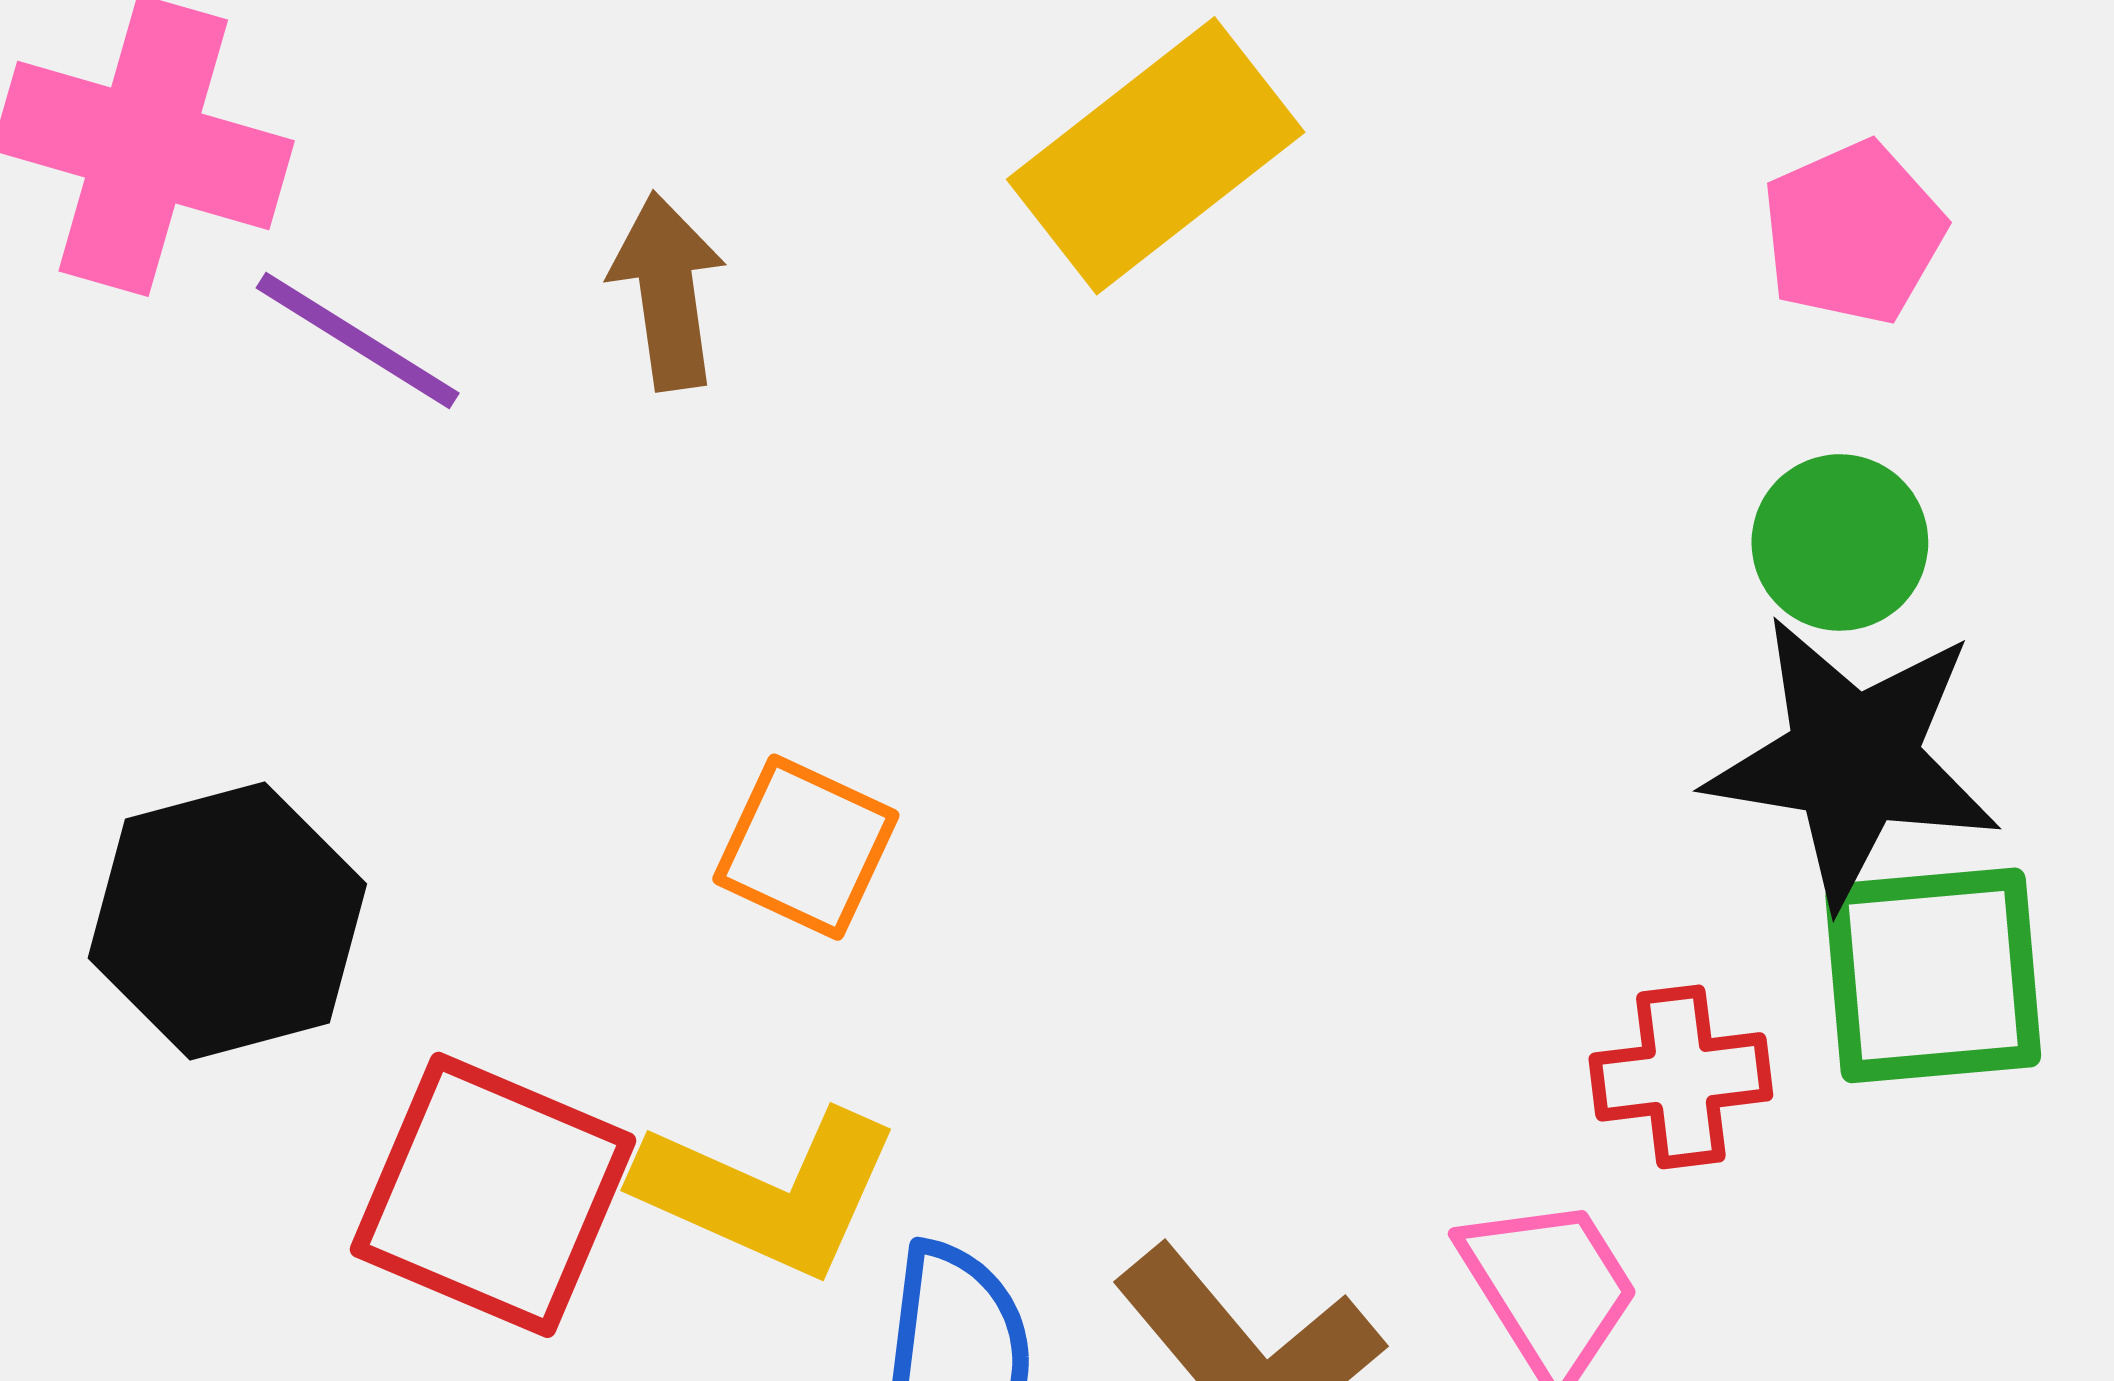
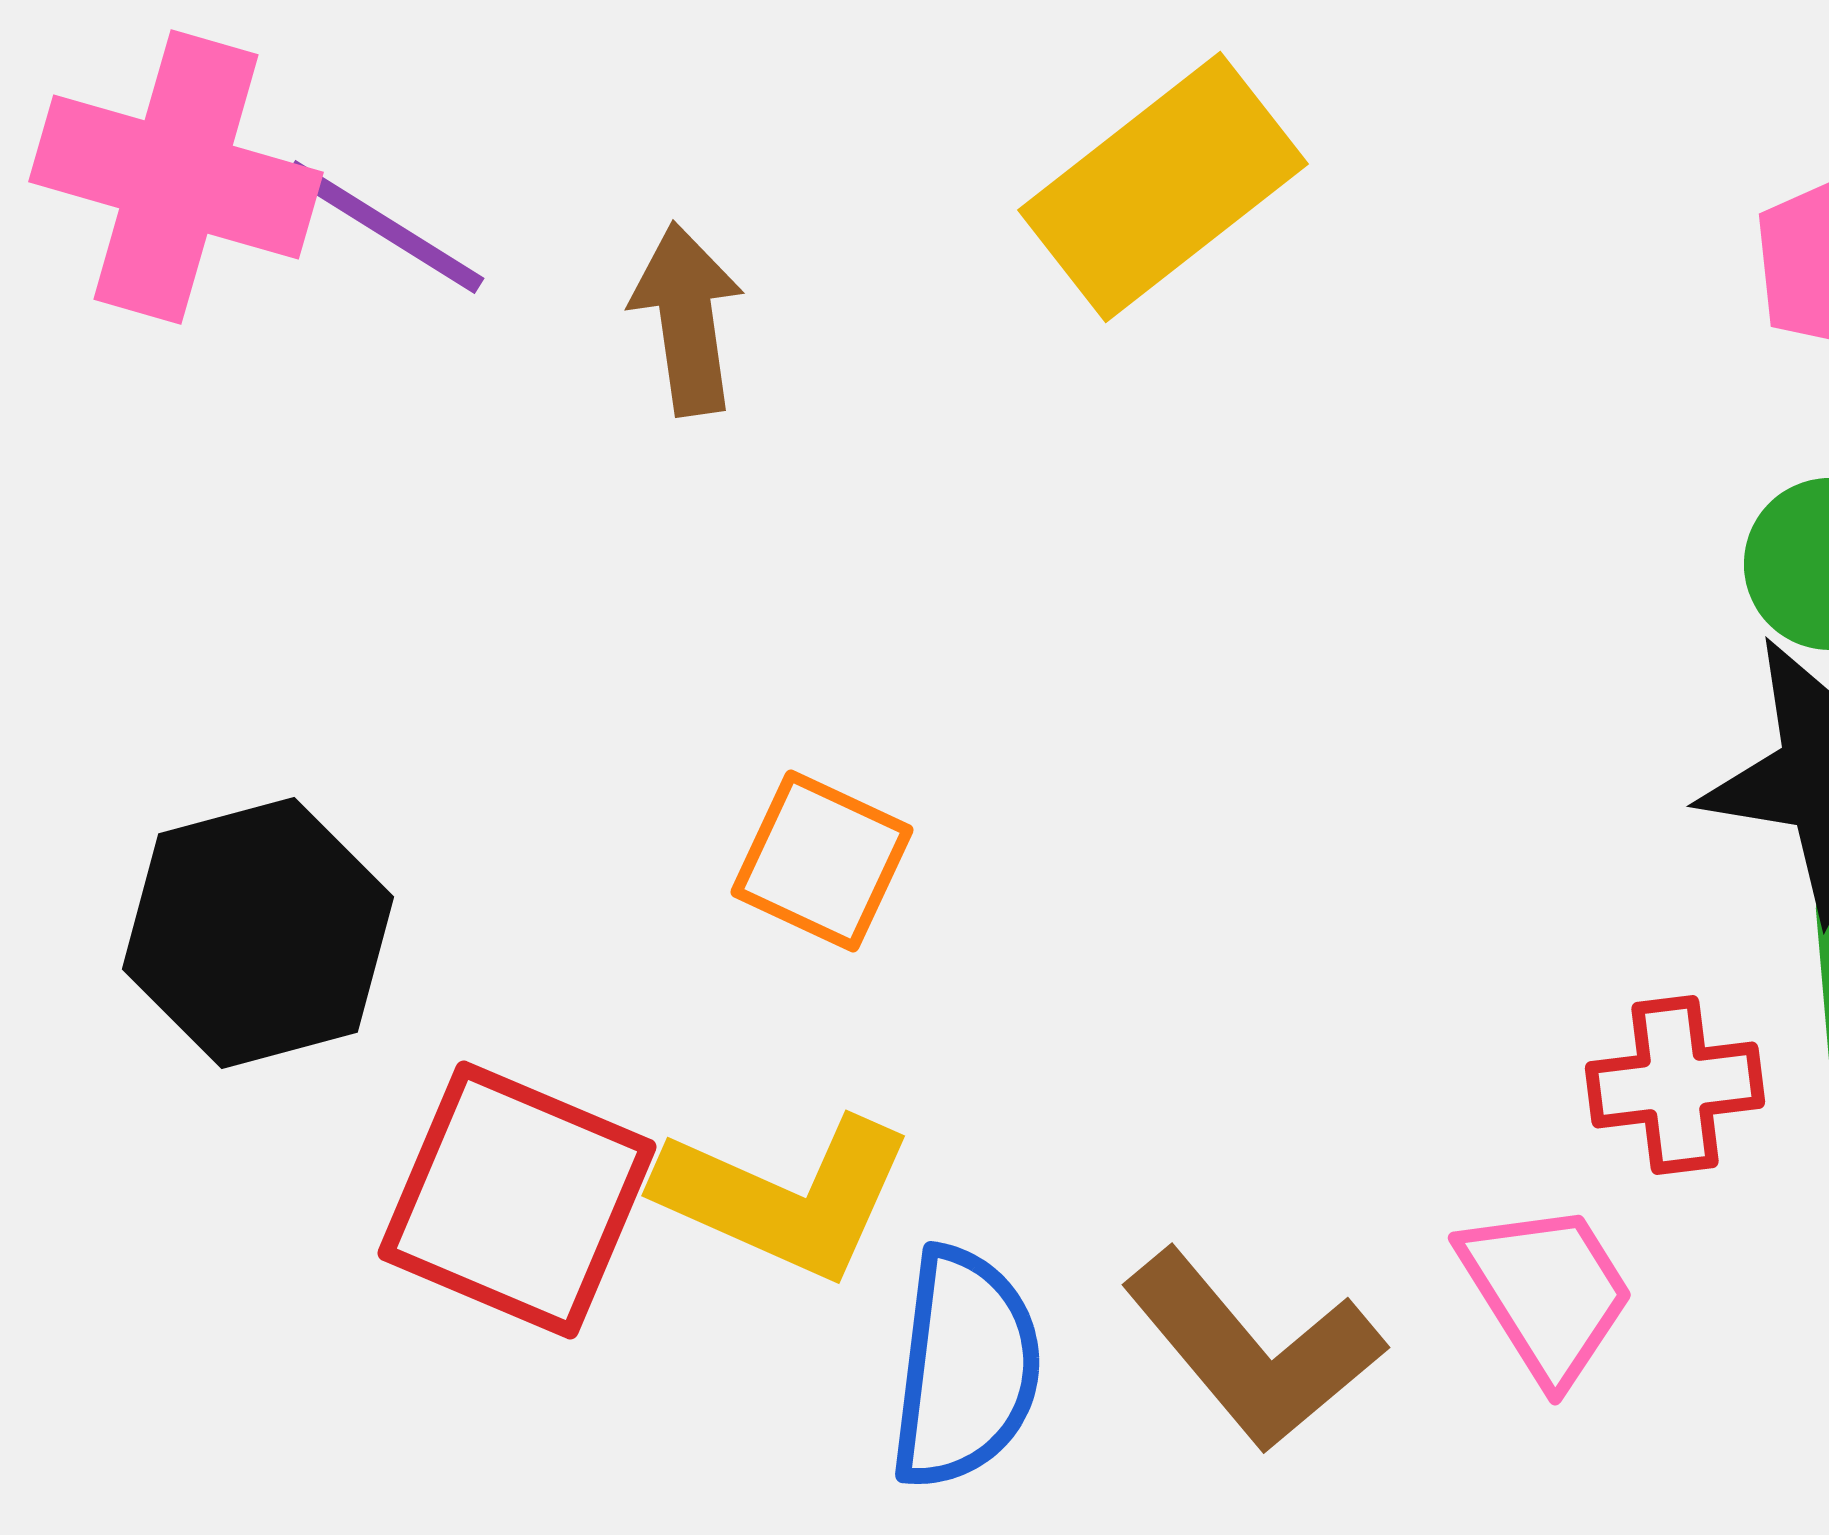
purple line: (358, 340) -> (385, 227), moved

